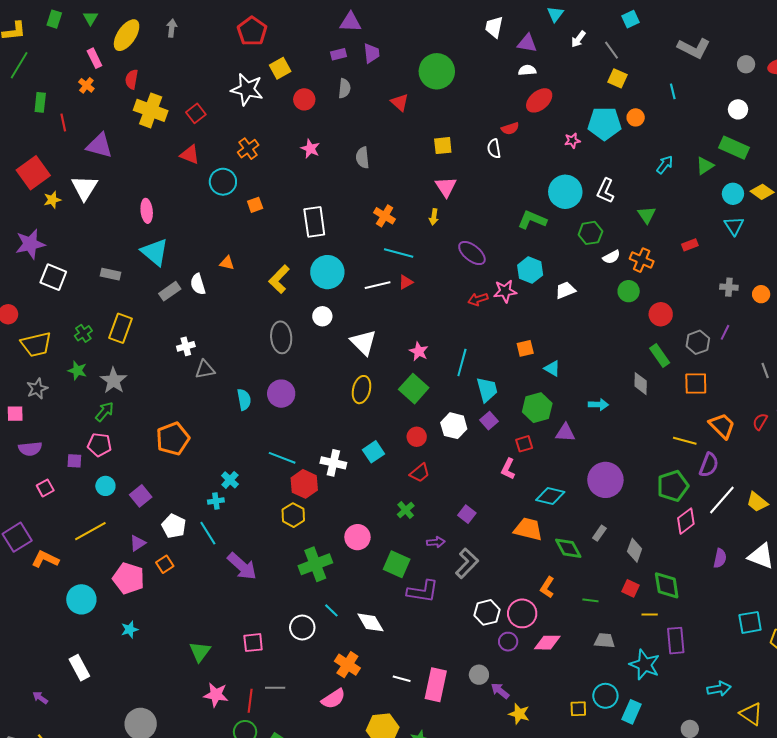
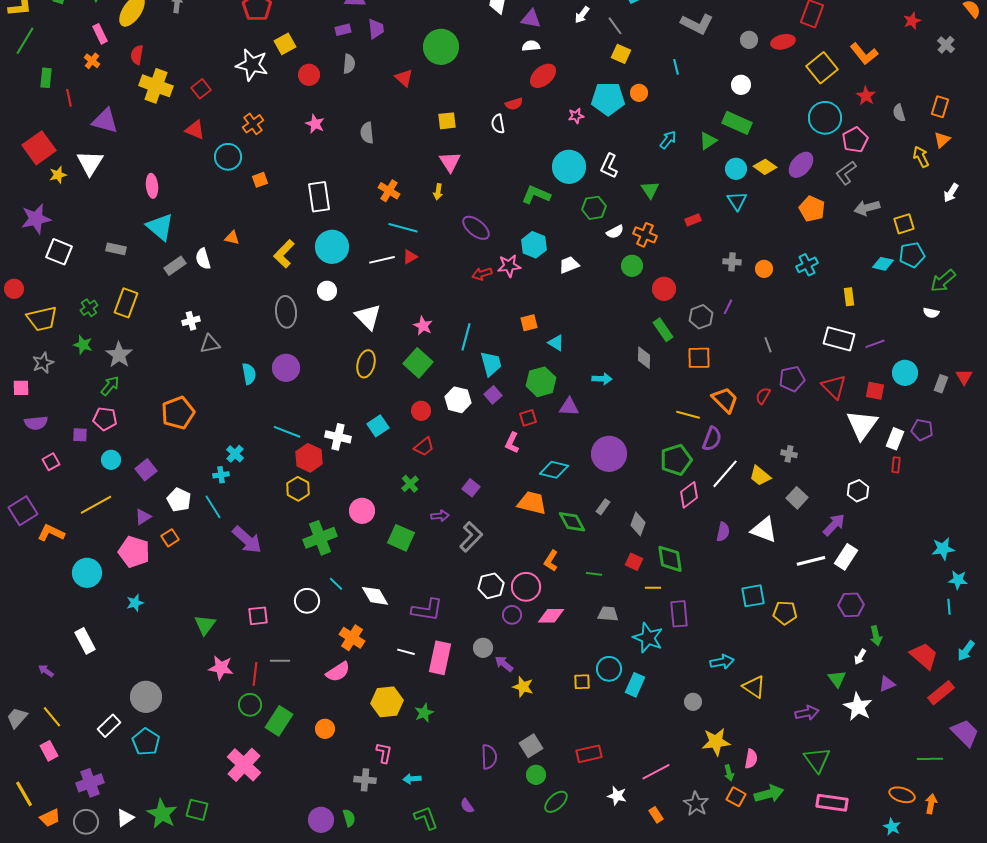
purple L-shape: (423, 591) -> (427, 610), moved

